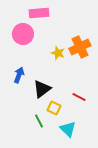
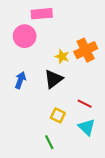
black triangle: (42, 89) -> (54, 79), moved
green line: (39, 121) -> (49, 142), moved
cyan triangle: (68, 129) -> (87, 127), moved

